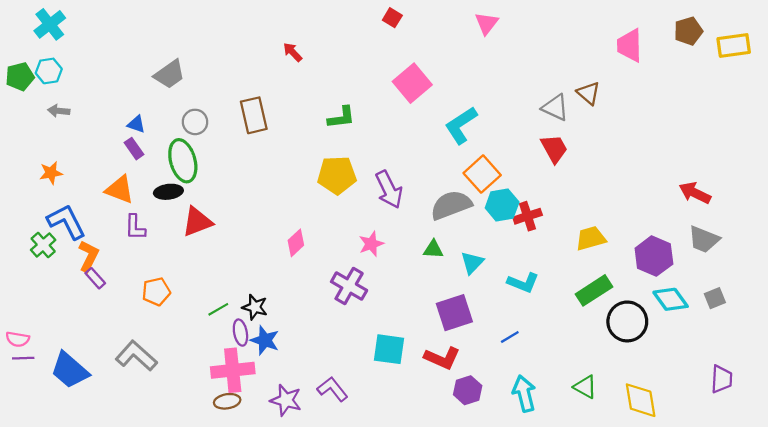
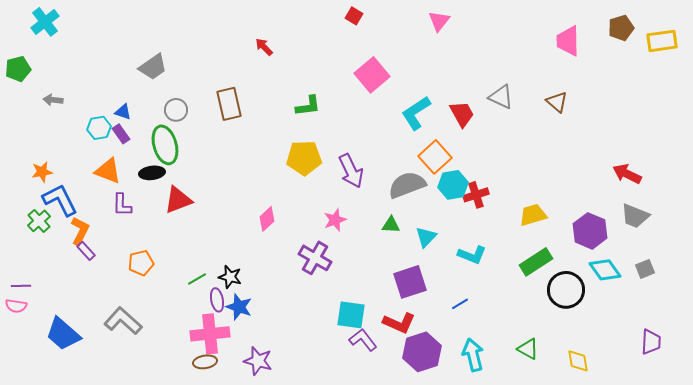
cyan hexagon: (49, 71) -> (99, 128), moved
brown triangle: (589, 93) -> (557, 102), moved
red trapezoid: (554, 149) -> (462, 114), moved
orange star: (51, 173) -> (42, 172), moved
purple line: (23, 358) -> (21, 286), moved
purple L-shape: (332, 389) -> (363, 340), moved
purple hexagon: (468, 390) -> (422, 352), size x1.5
yellow diamond: (641, 400) -> (578, 361), size x0.7

